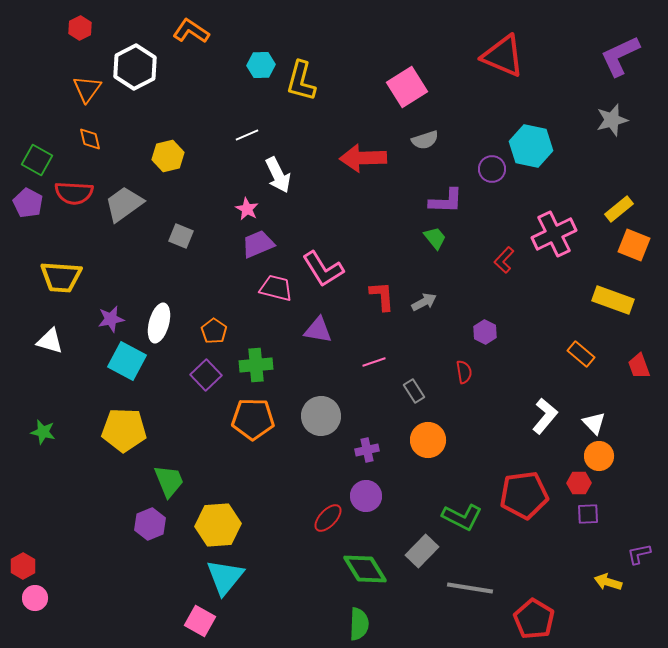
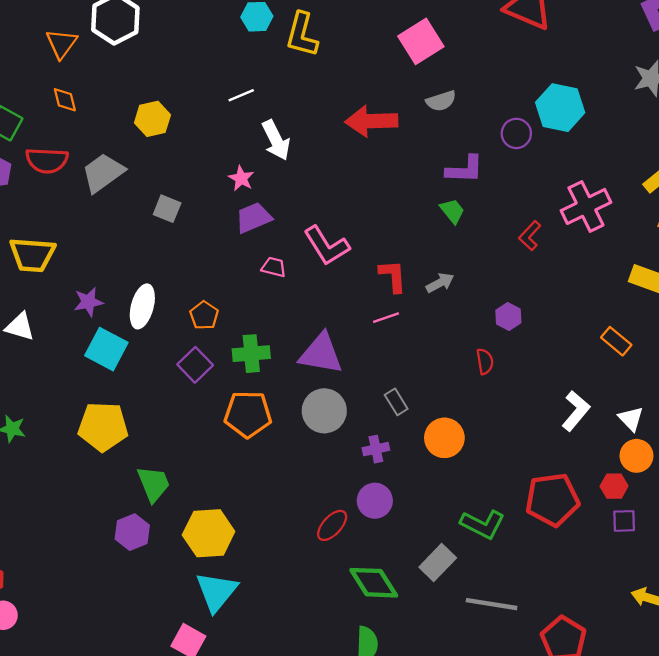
pink trapezoid: (276, 288) -> (274, 267), size x0.7
purple triangle: (318, 330) -> (321, 354), moved, size x1.4
pink line: (374, 362) -> (386, 318), moved
gray rectangle: (414, 391) -> (396, 402), moved

